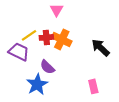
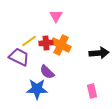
black arrow: (100, 48) -> (99, 53), turned 132
blue star: (37, 84) -> (37, 89), turned 30

